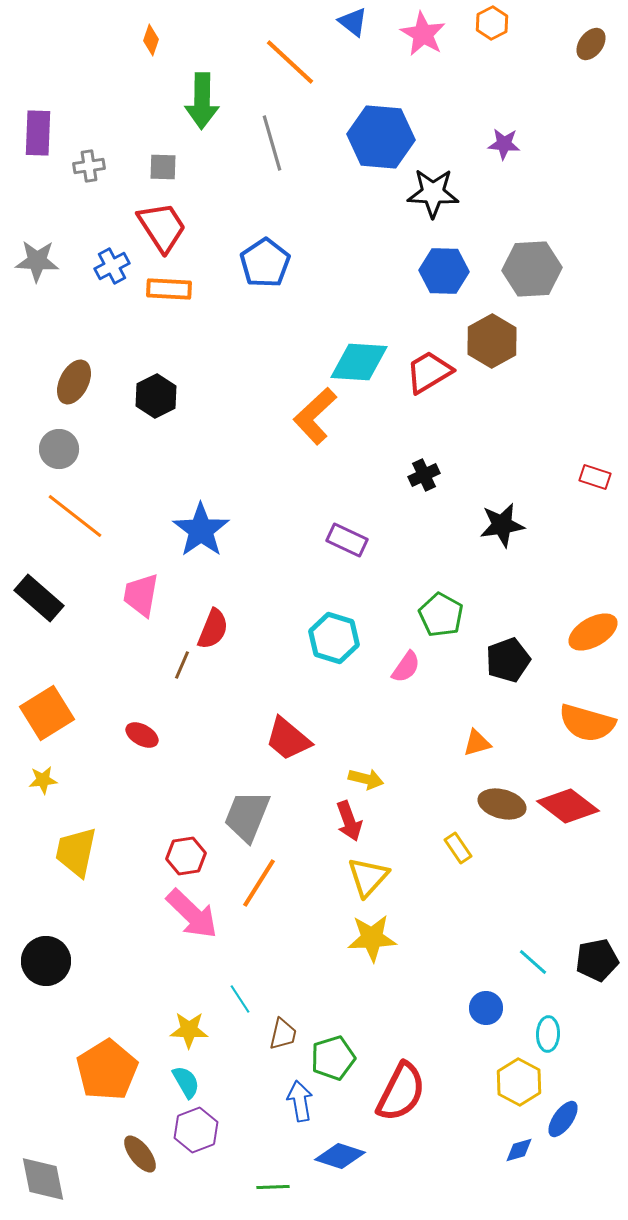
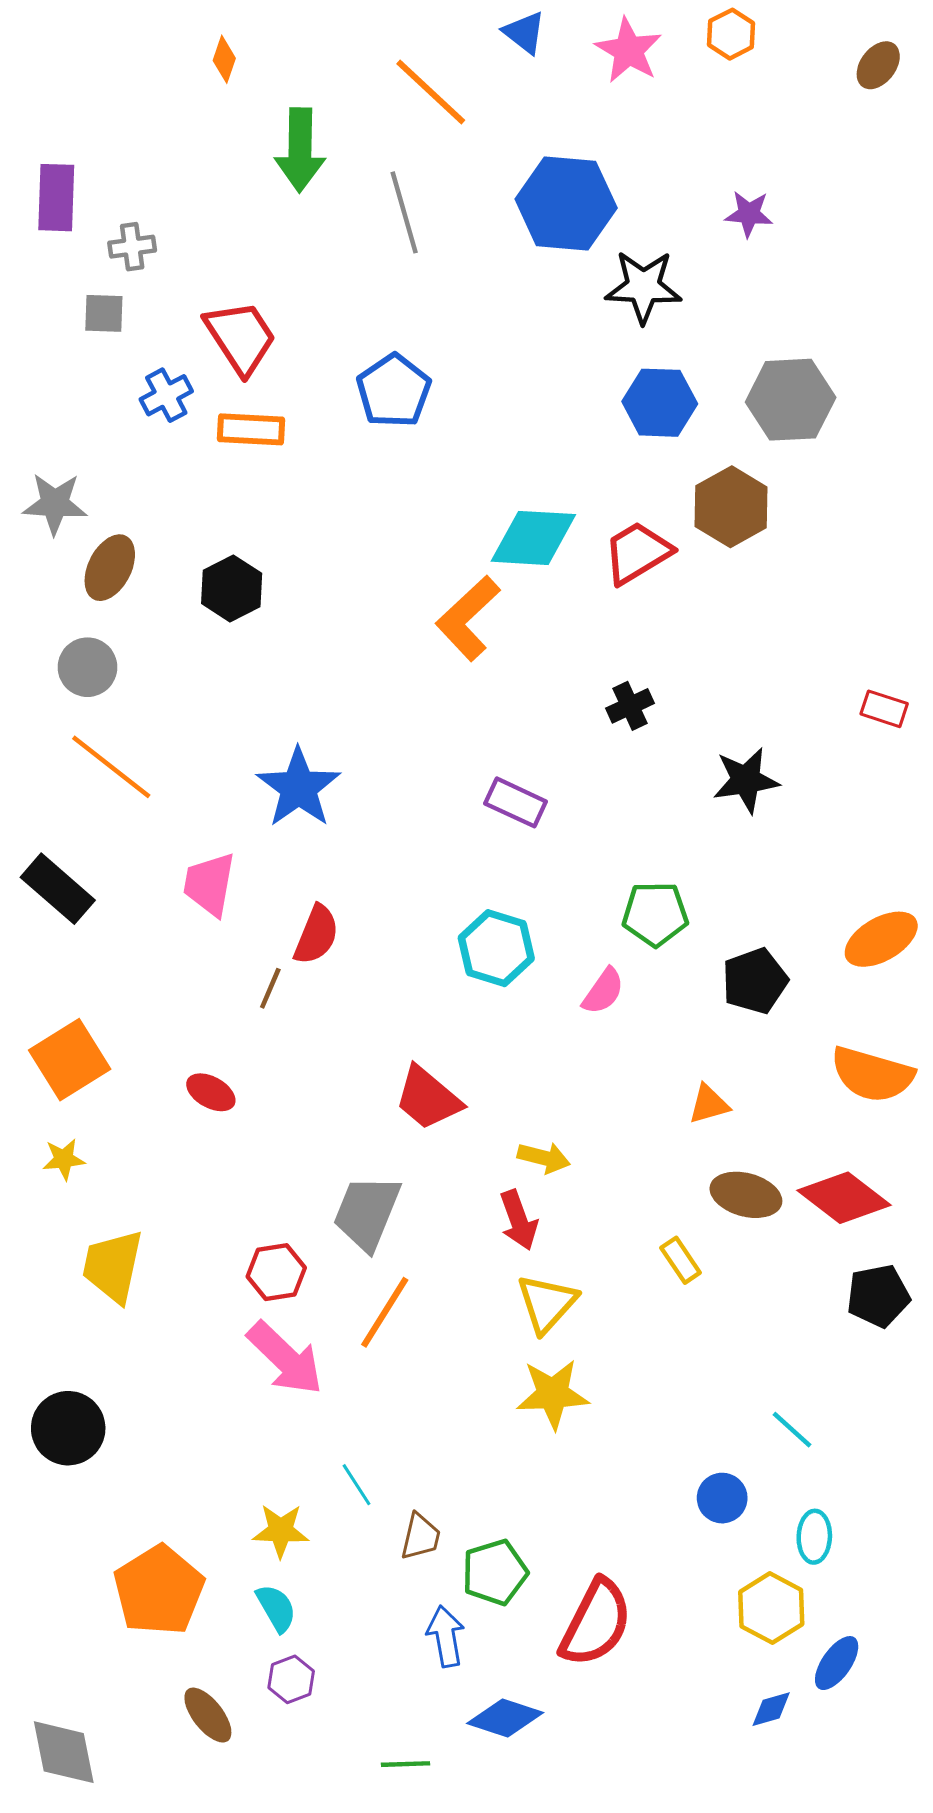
gray square: (163, 167) -> (104, 313), moved
gray star: (37, 261) -> (55, 504), moved
green pentagon: (441, 615) -> (655, 914), turned -30
black pentagon: (597, 960) -> (878, 1296), moved
purple hexagon: (196, 1130) -> (291, 1679), size x0.7

